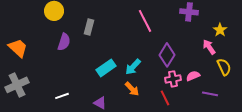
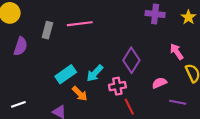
pink line: (145, 21) -> (80, 24), moved, turned -70
yellow star: (220, 30) -> (188, 17), moved
pink cross: (173, 79) -> (117, 86), moved
orange arrow: (132, 89) -> (80, 94), moved

